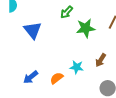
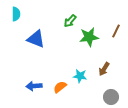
blue triangle: (33, 30) -> (36, 39), turned -30
blue arrow: (31, 77) -> (34, 86), turned 35

